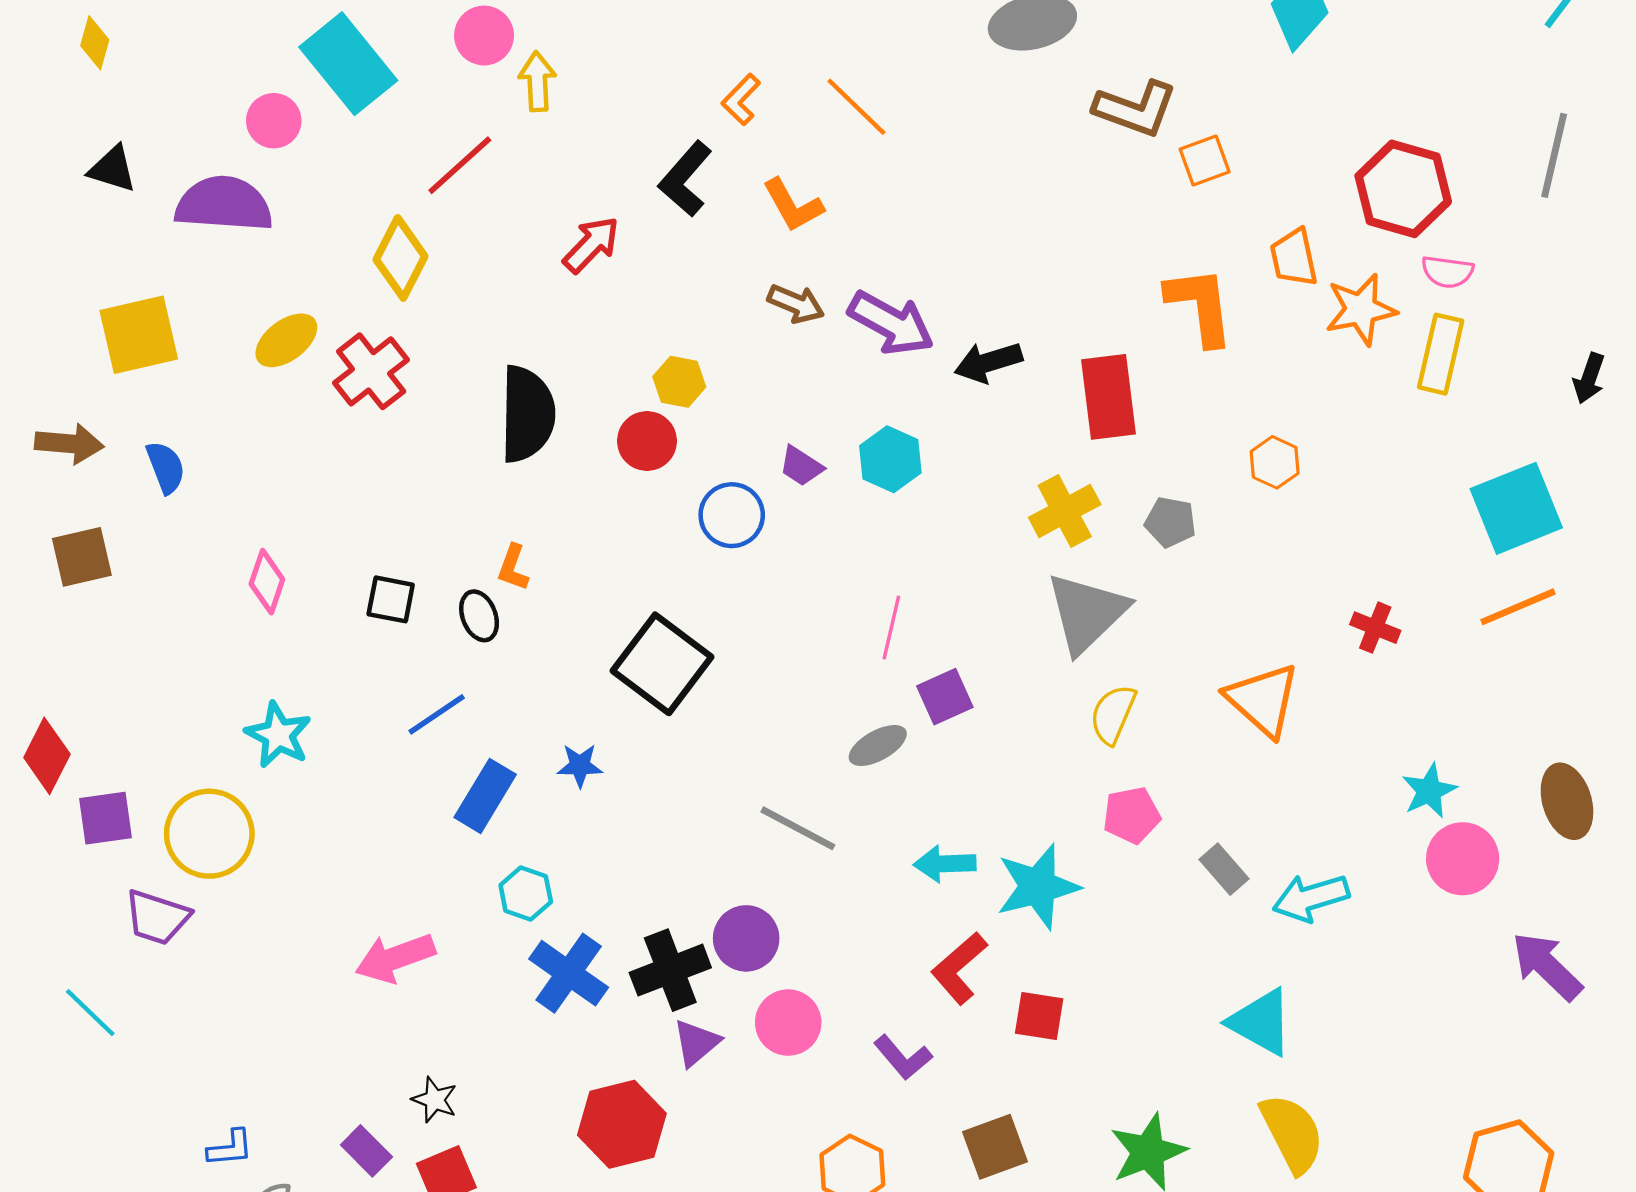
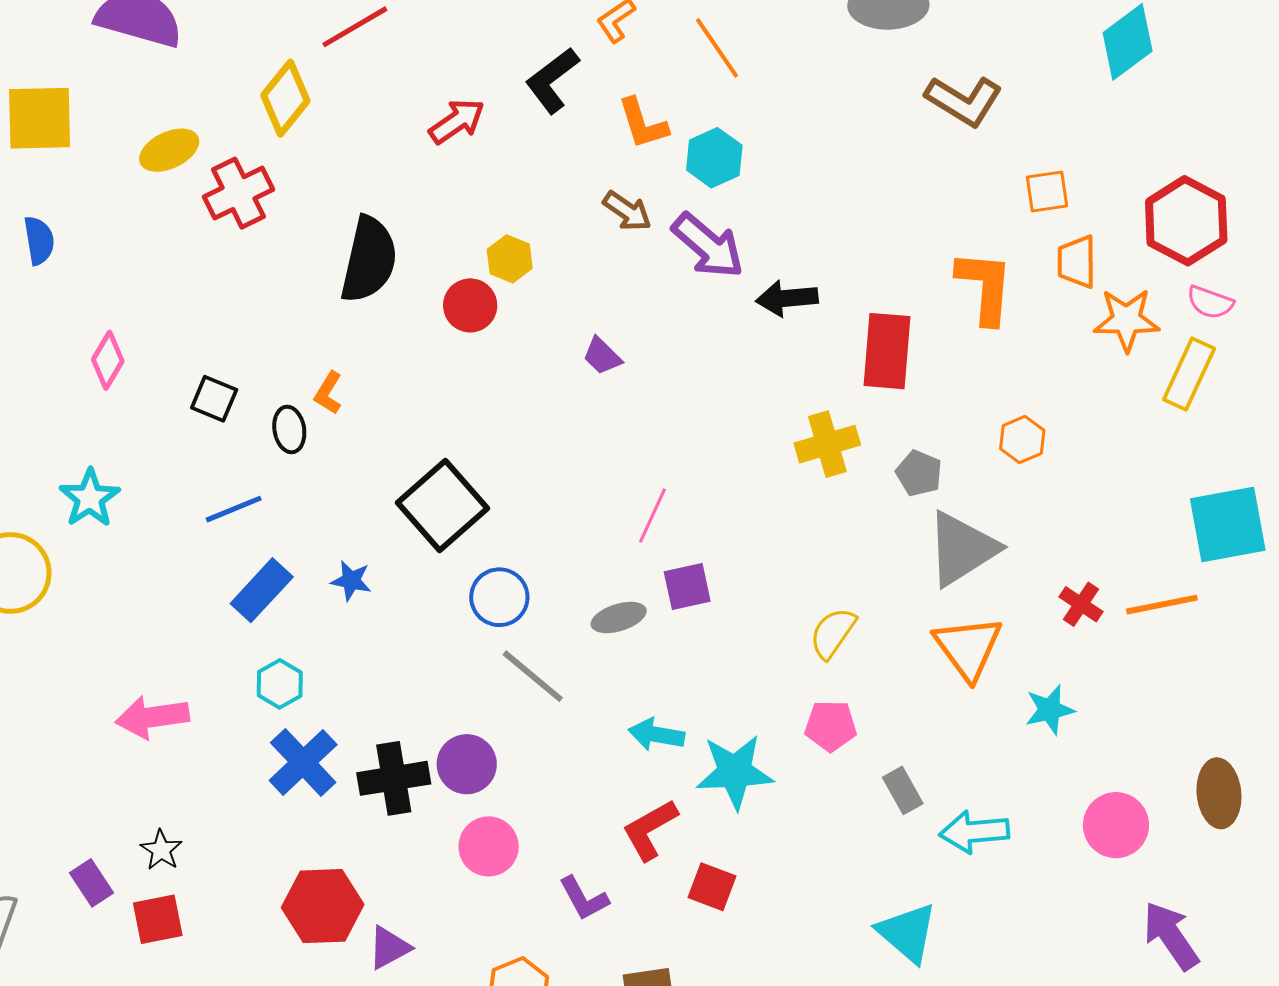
orange square: (1205, 160) -> (1047, 191), moved
cyan hexagon: (890, 459) -> (714, 158), moved
blue circle: (732, 515) -> (499, 597), moved
orange line: (1518, 607) -> (1162, 605), moved
gray triangle: (1087, 613) -> (962, 549), moved
cyan star: (1429, 791) -> (1050, 710), moved
purple triangle: (696, 1043) -> (389, 948), moved

